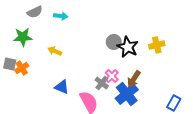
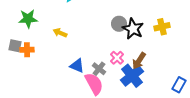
orange cross: (22, 68) -> (27, 50), turned 32
gray cross: (102, 83) -> (99, 69), moved
blue triangle: (62, 87) -> (77, 66), moved

